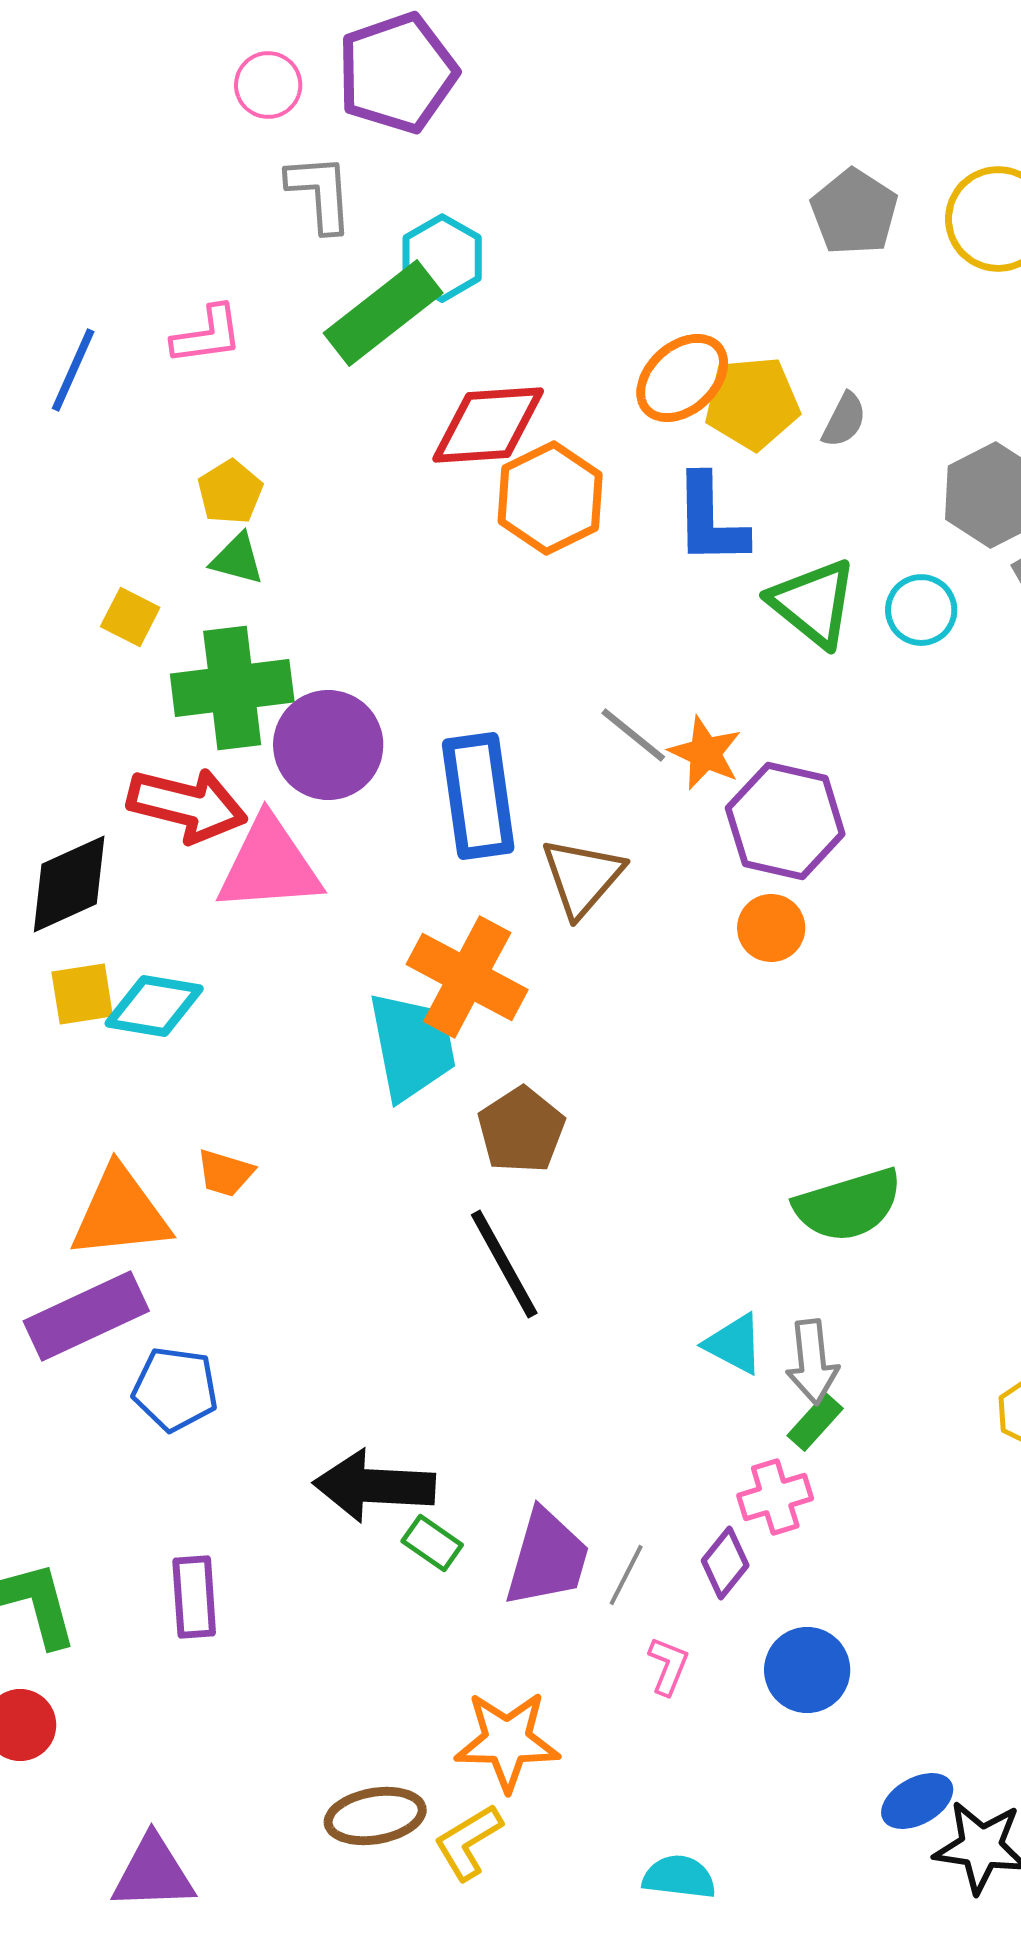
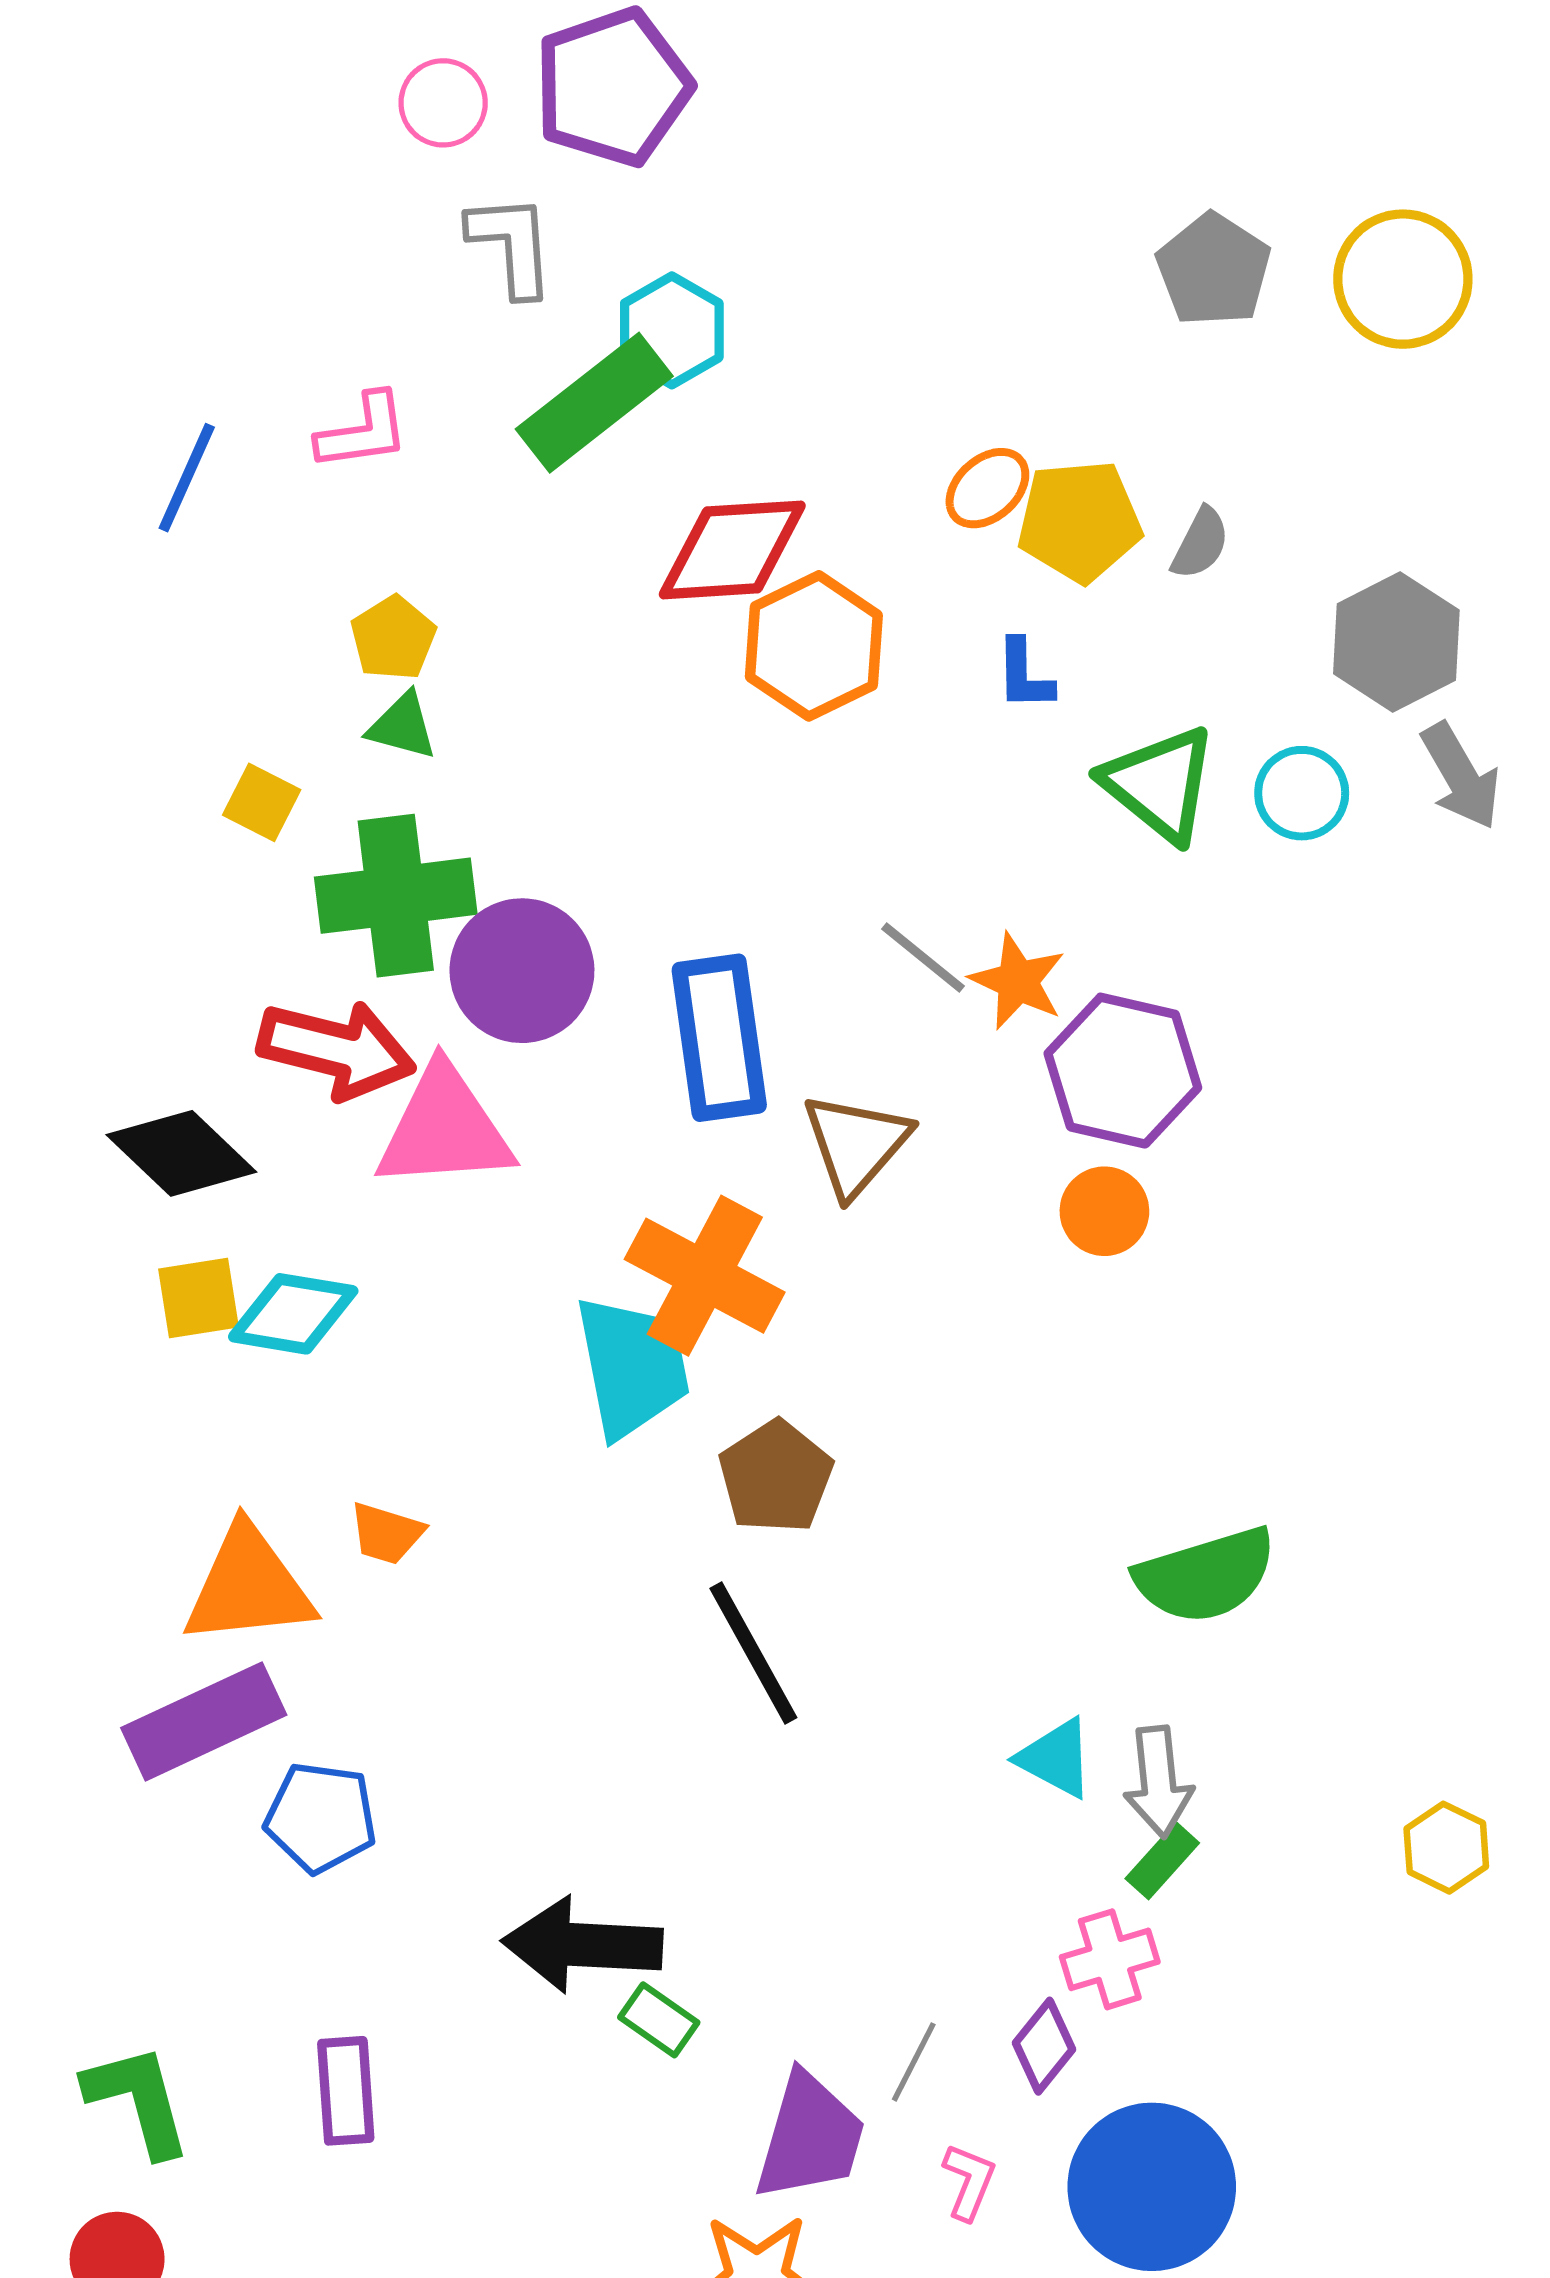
orange ellipse: (682, 378) -> (987, 488), size x0.7
blue L-shape: (710, 520) -> (1024, 675), size x0.6
black diamond: (69, 884) -> (181, 1153), turned 68
purple trapezoid: (547, 1558) -> (810, 2137), moved
blue circle: (807, 1670) -> (1152, 2187), size x1.5

